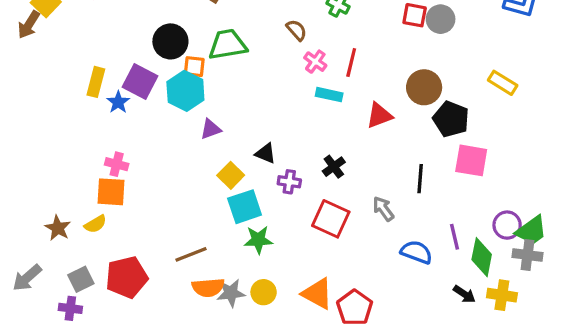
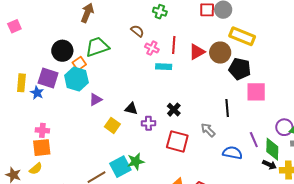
orange square: (194, 67) -> (79, 63), turned -32
yellow rectangle: (503, 83) -> (242, 36), moved, size x1.4
red triangle: (379, 116) -> (197, 52), moved
cyan square: (245, 207) -> (120, 167), moved
black arrow: (464, 294) -> (269, 165), moved

